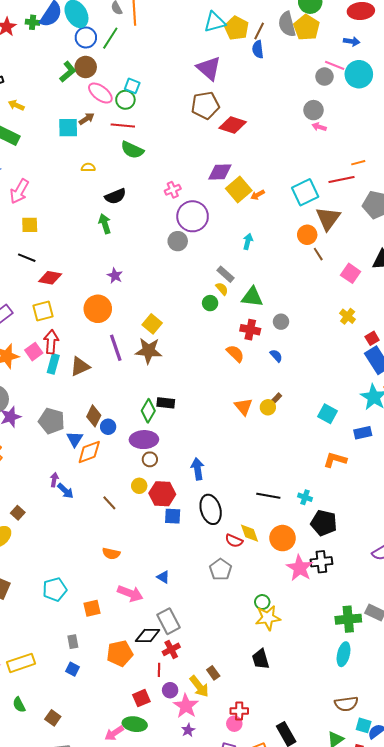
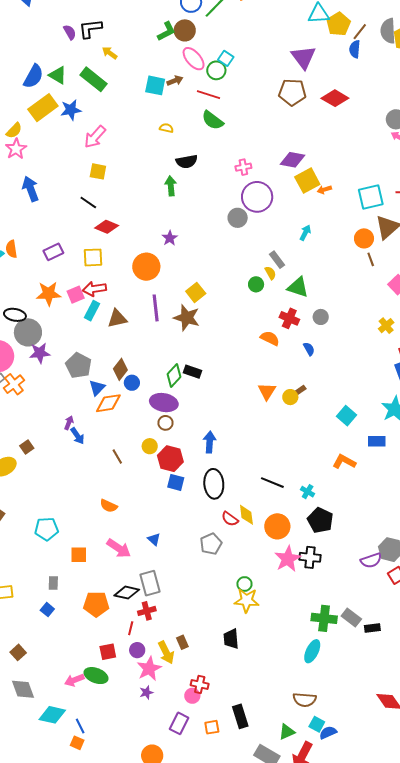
red diamond: (233, 125) -> (335, 98), moved
red arrow: (51, 342) -> (94, 289), turned -115
orange semicircle: (235, 354) -> (270, 338), turned -30

